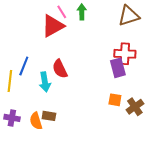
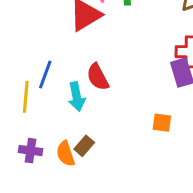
orange square: (115, 100) -> (162, 123), moved
brown rectangle: (49, 116) -> (84, 146), turned -56

